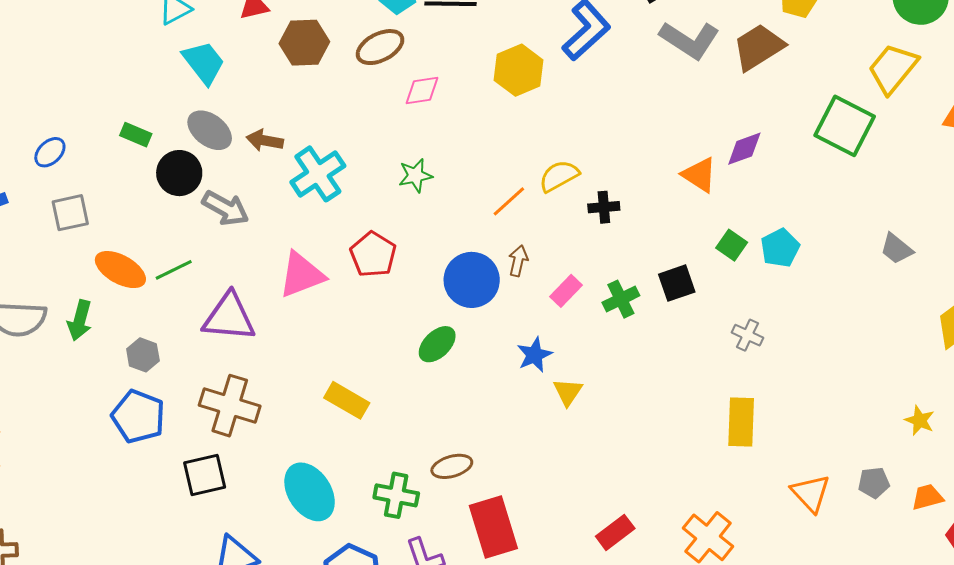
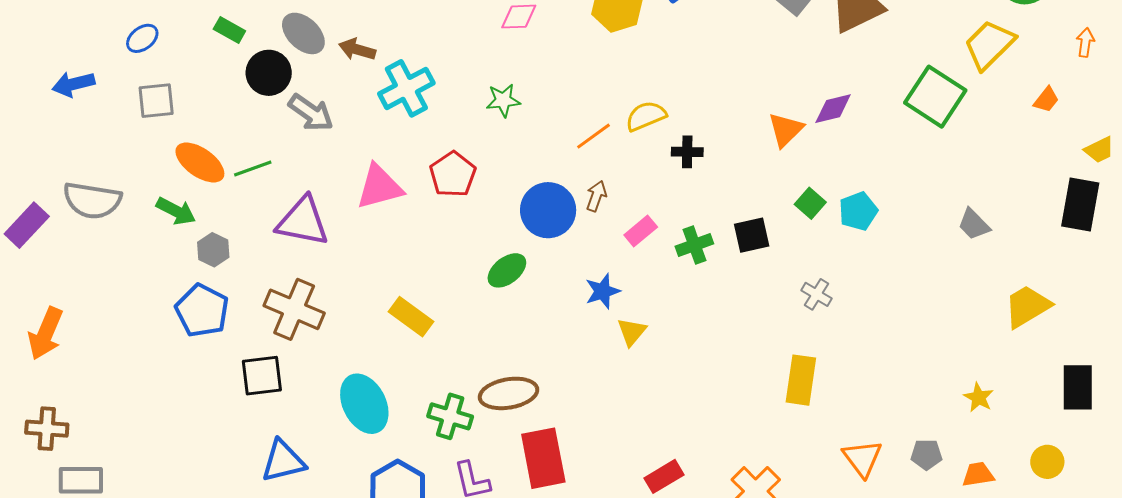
orange triangle: (699, 175) -> (786, 130), turned 36
green arrow: (80, 320) -> (176, 211), moved, turned -84
brown ellipse: (452, 466) -> (509, 393), size x1.4

